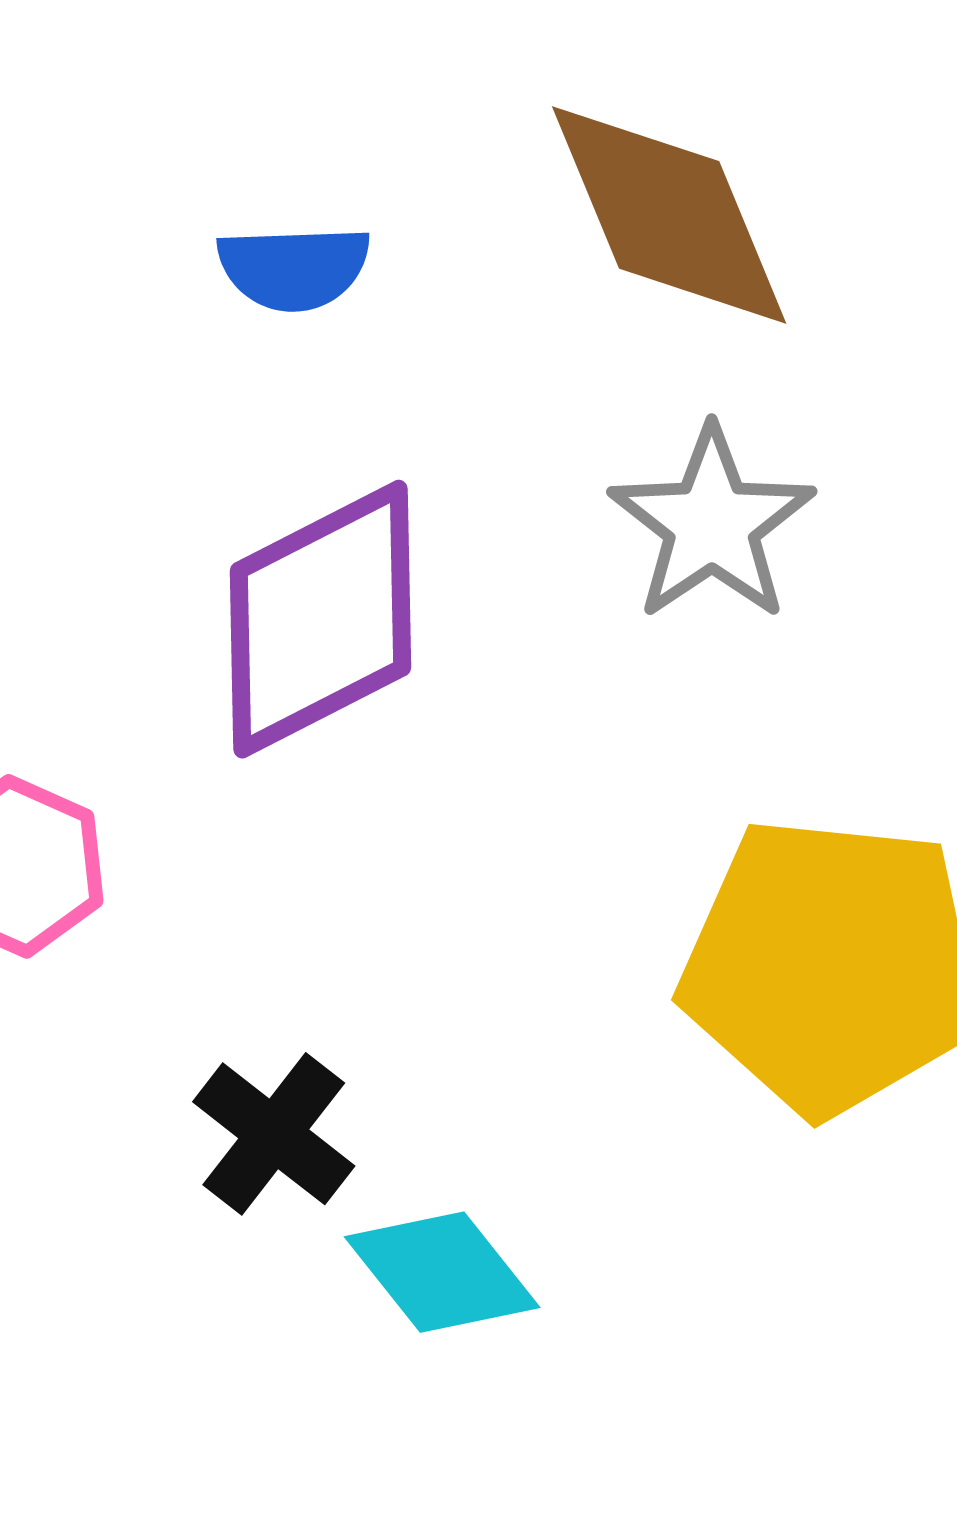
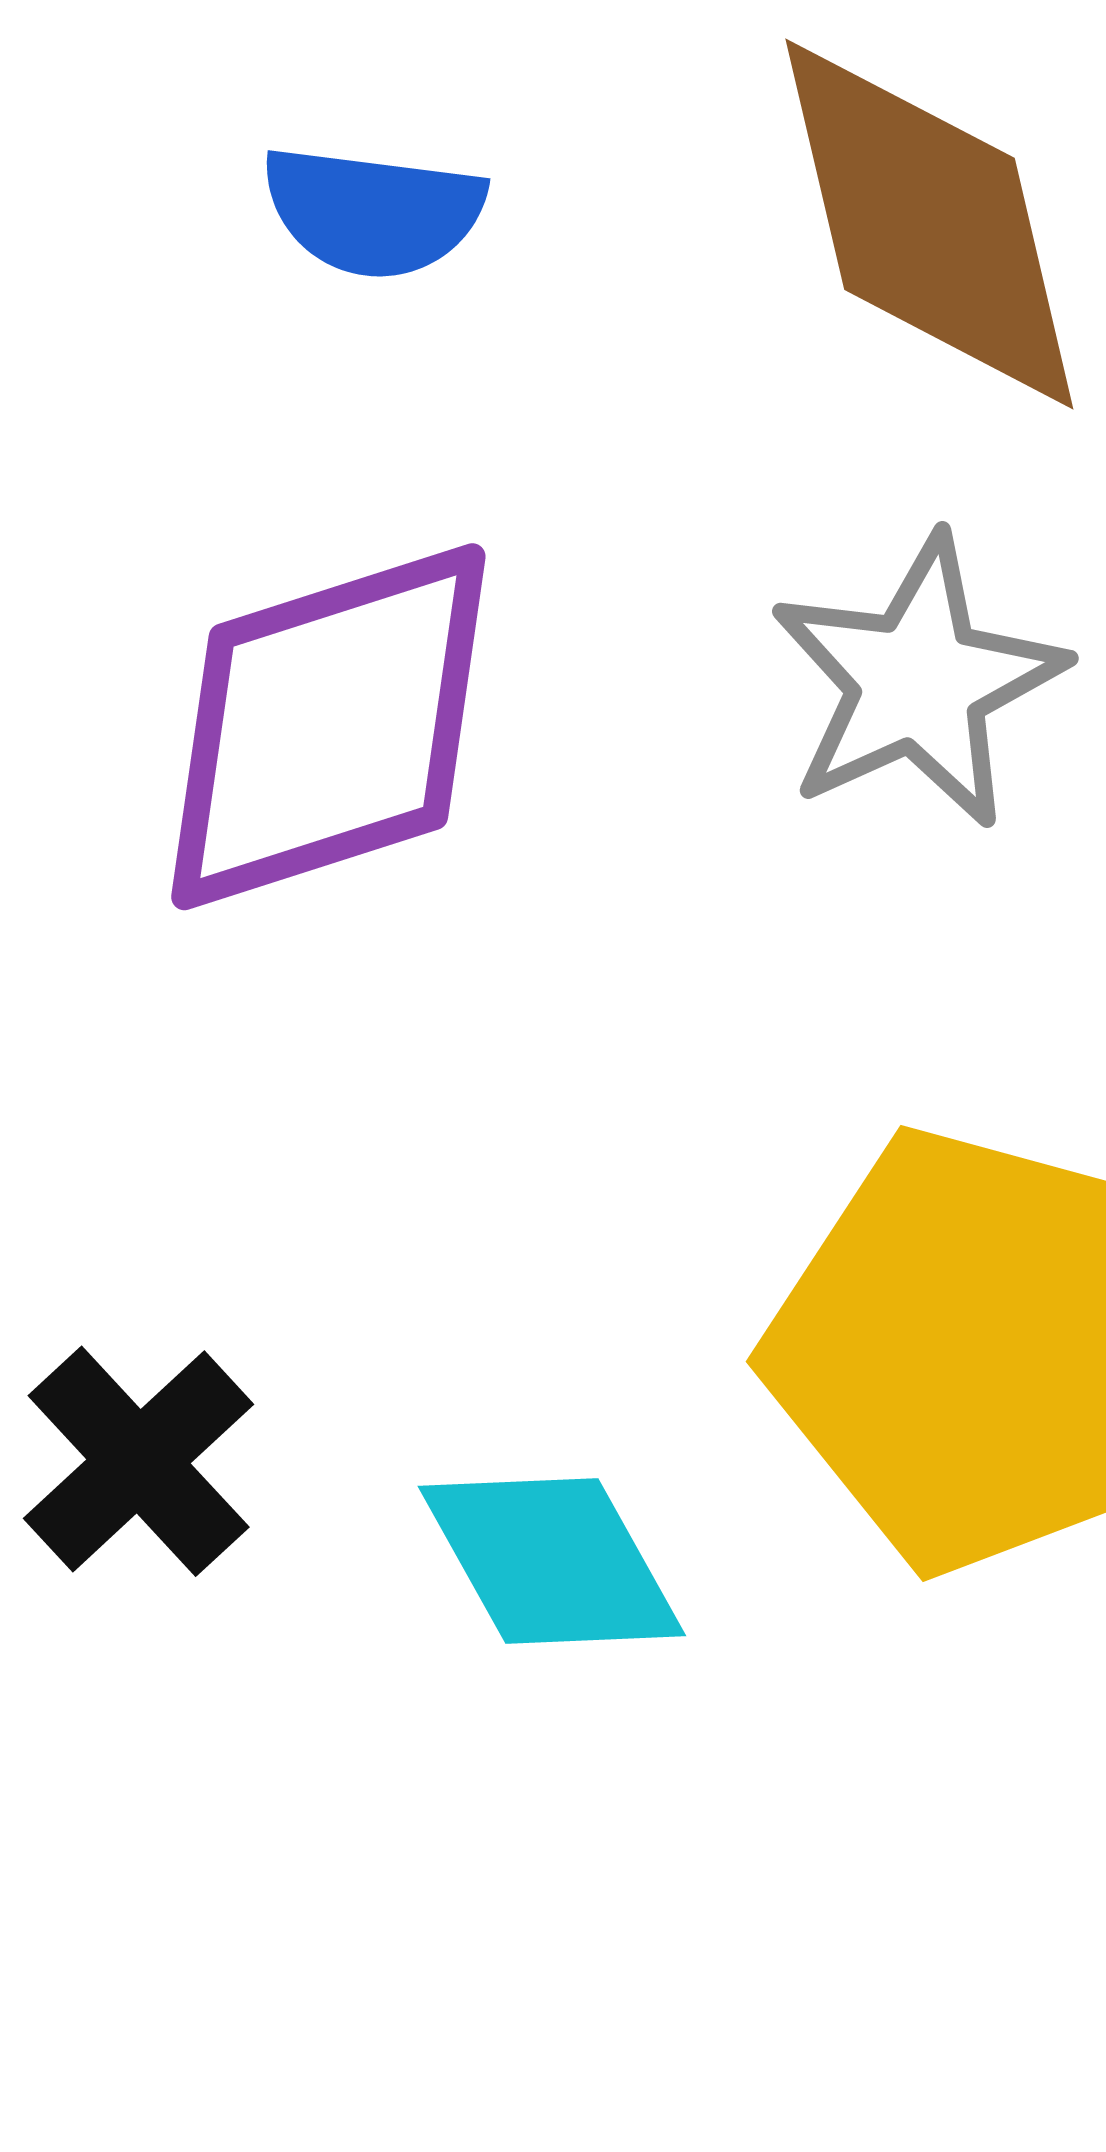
cyan diamond: (442, 1272) -> (552, 1561), moved

